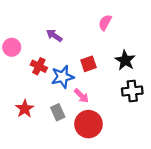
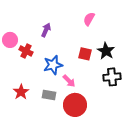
purple arrow: (54, 35) -> (46, 30), turned 80
red square: (88, 64) -> (85, 54), moved, turned 32
red cross: (39, 66) -> (26, 51), moved
gray rectangle: (58, 112) -> (49, 95), turned -56

